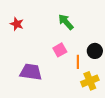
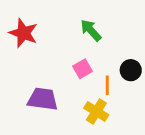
red star: (17, 24) -> (23, 33), size x1.5
yellow cross: (90, 81) -> (96, 111), moved, turned -36

